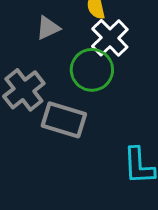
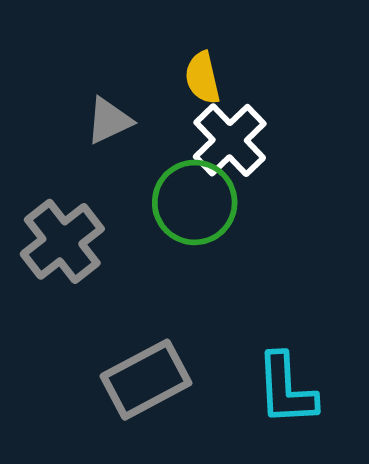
gray rectangle: (64, 120) -> (146, 380), moved, turned -45

